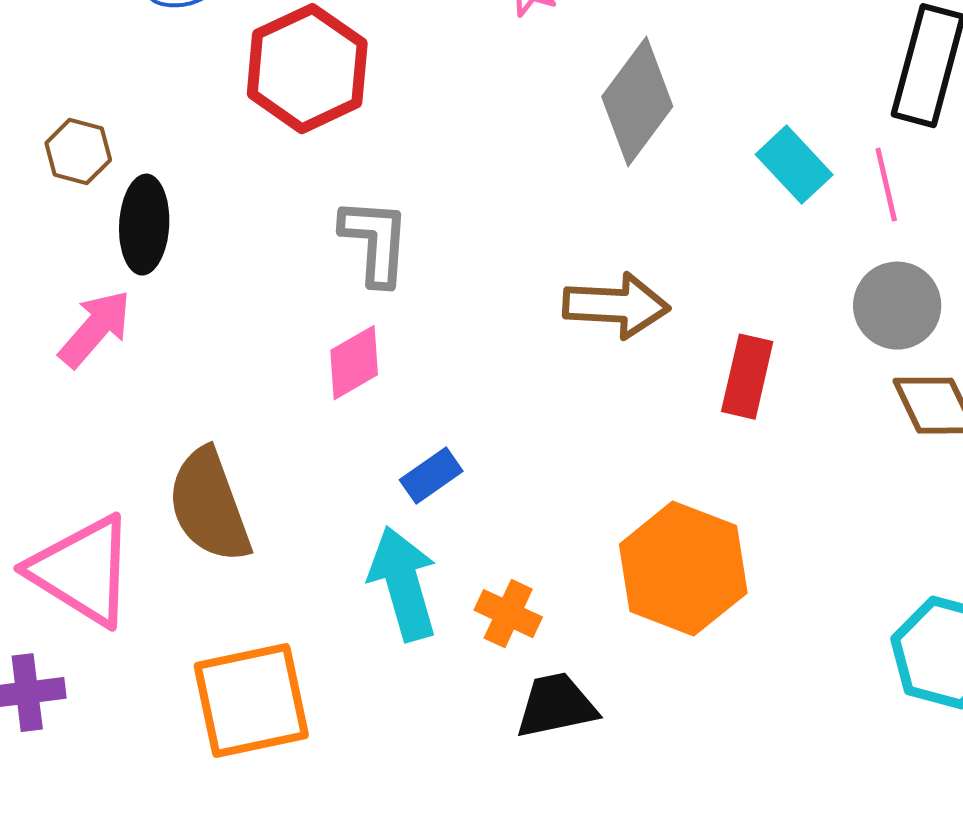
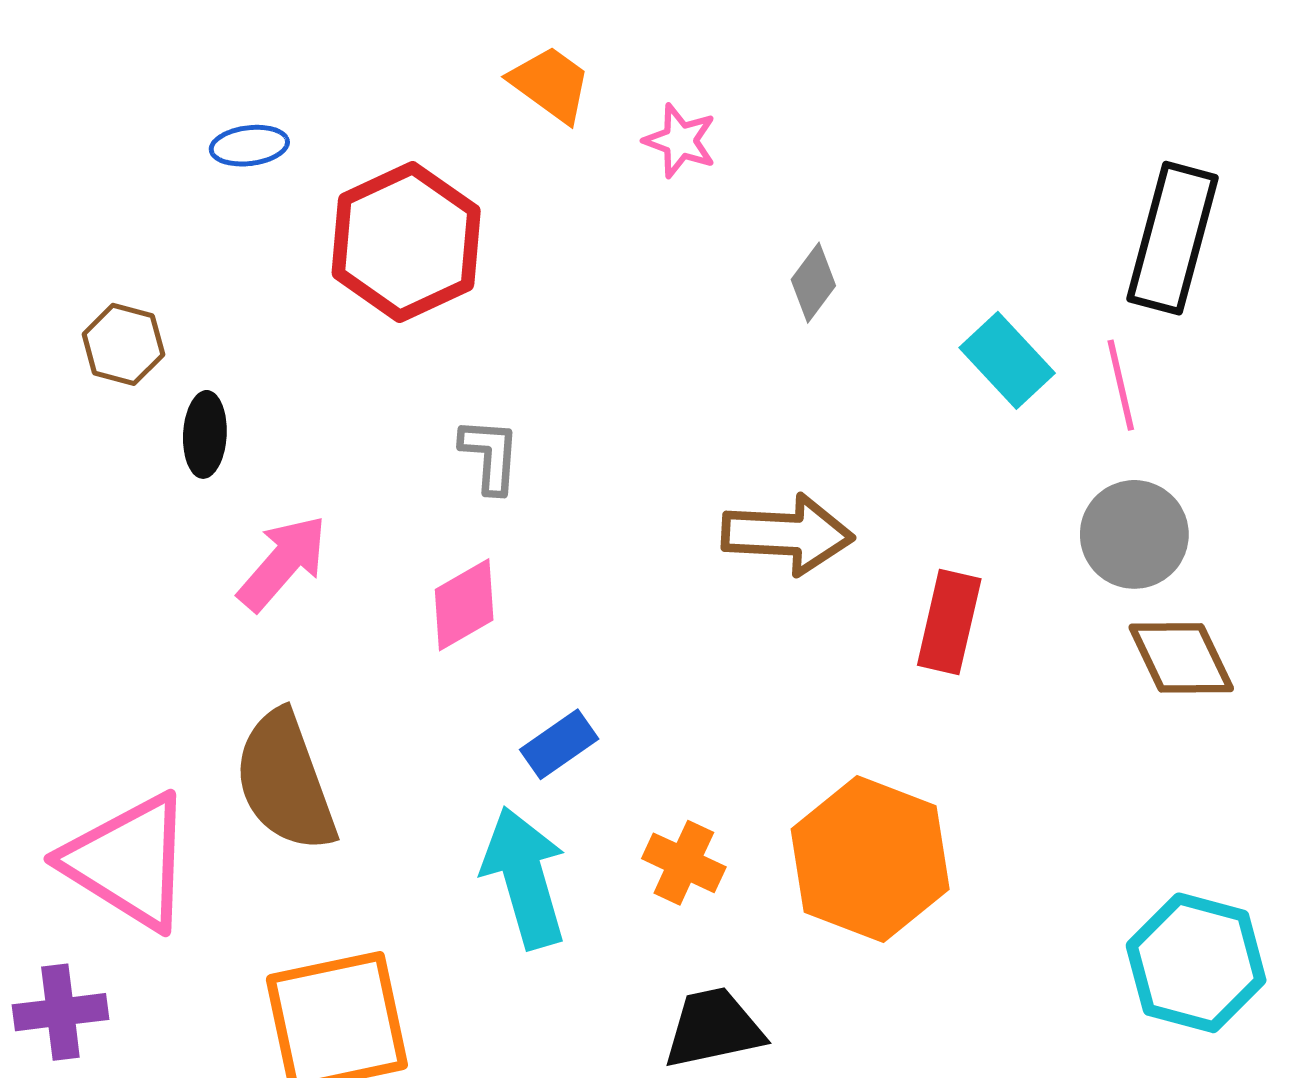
gray diamond: (637, 102) -> (813, 283), size x0.5
black ellipse: (144, 225) -> (205, 434), size x0.7
gray L-shape: (375, 242) -> (490, 455), size x0.7
pink arrow: (95, 329) -> (283, 563), moved
orange cross: (508, 614) -> (684, 863), moved

